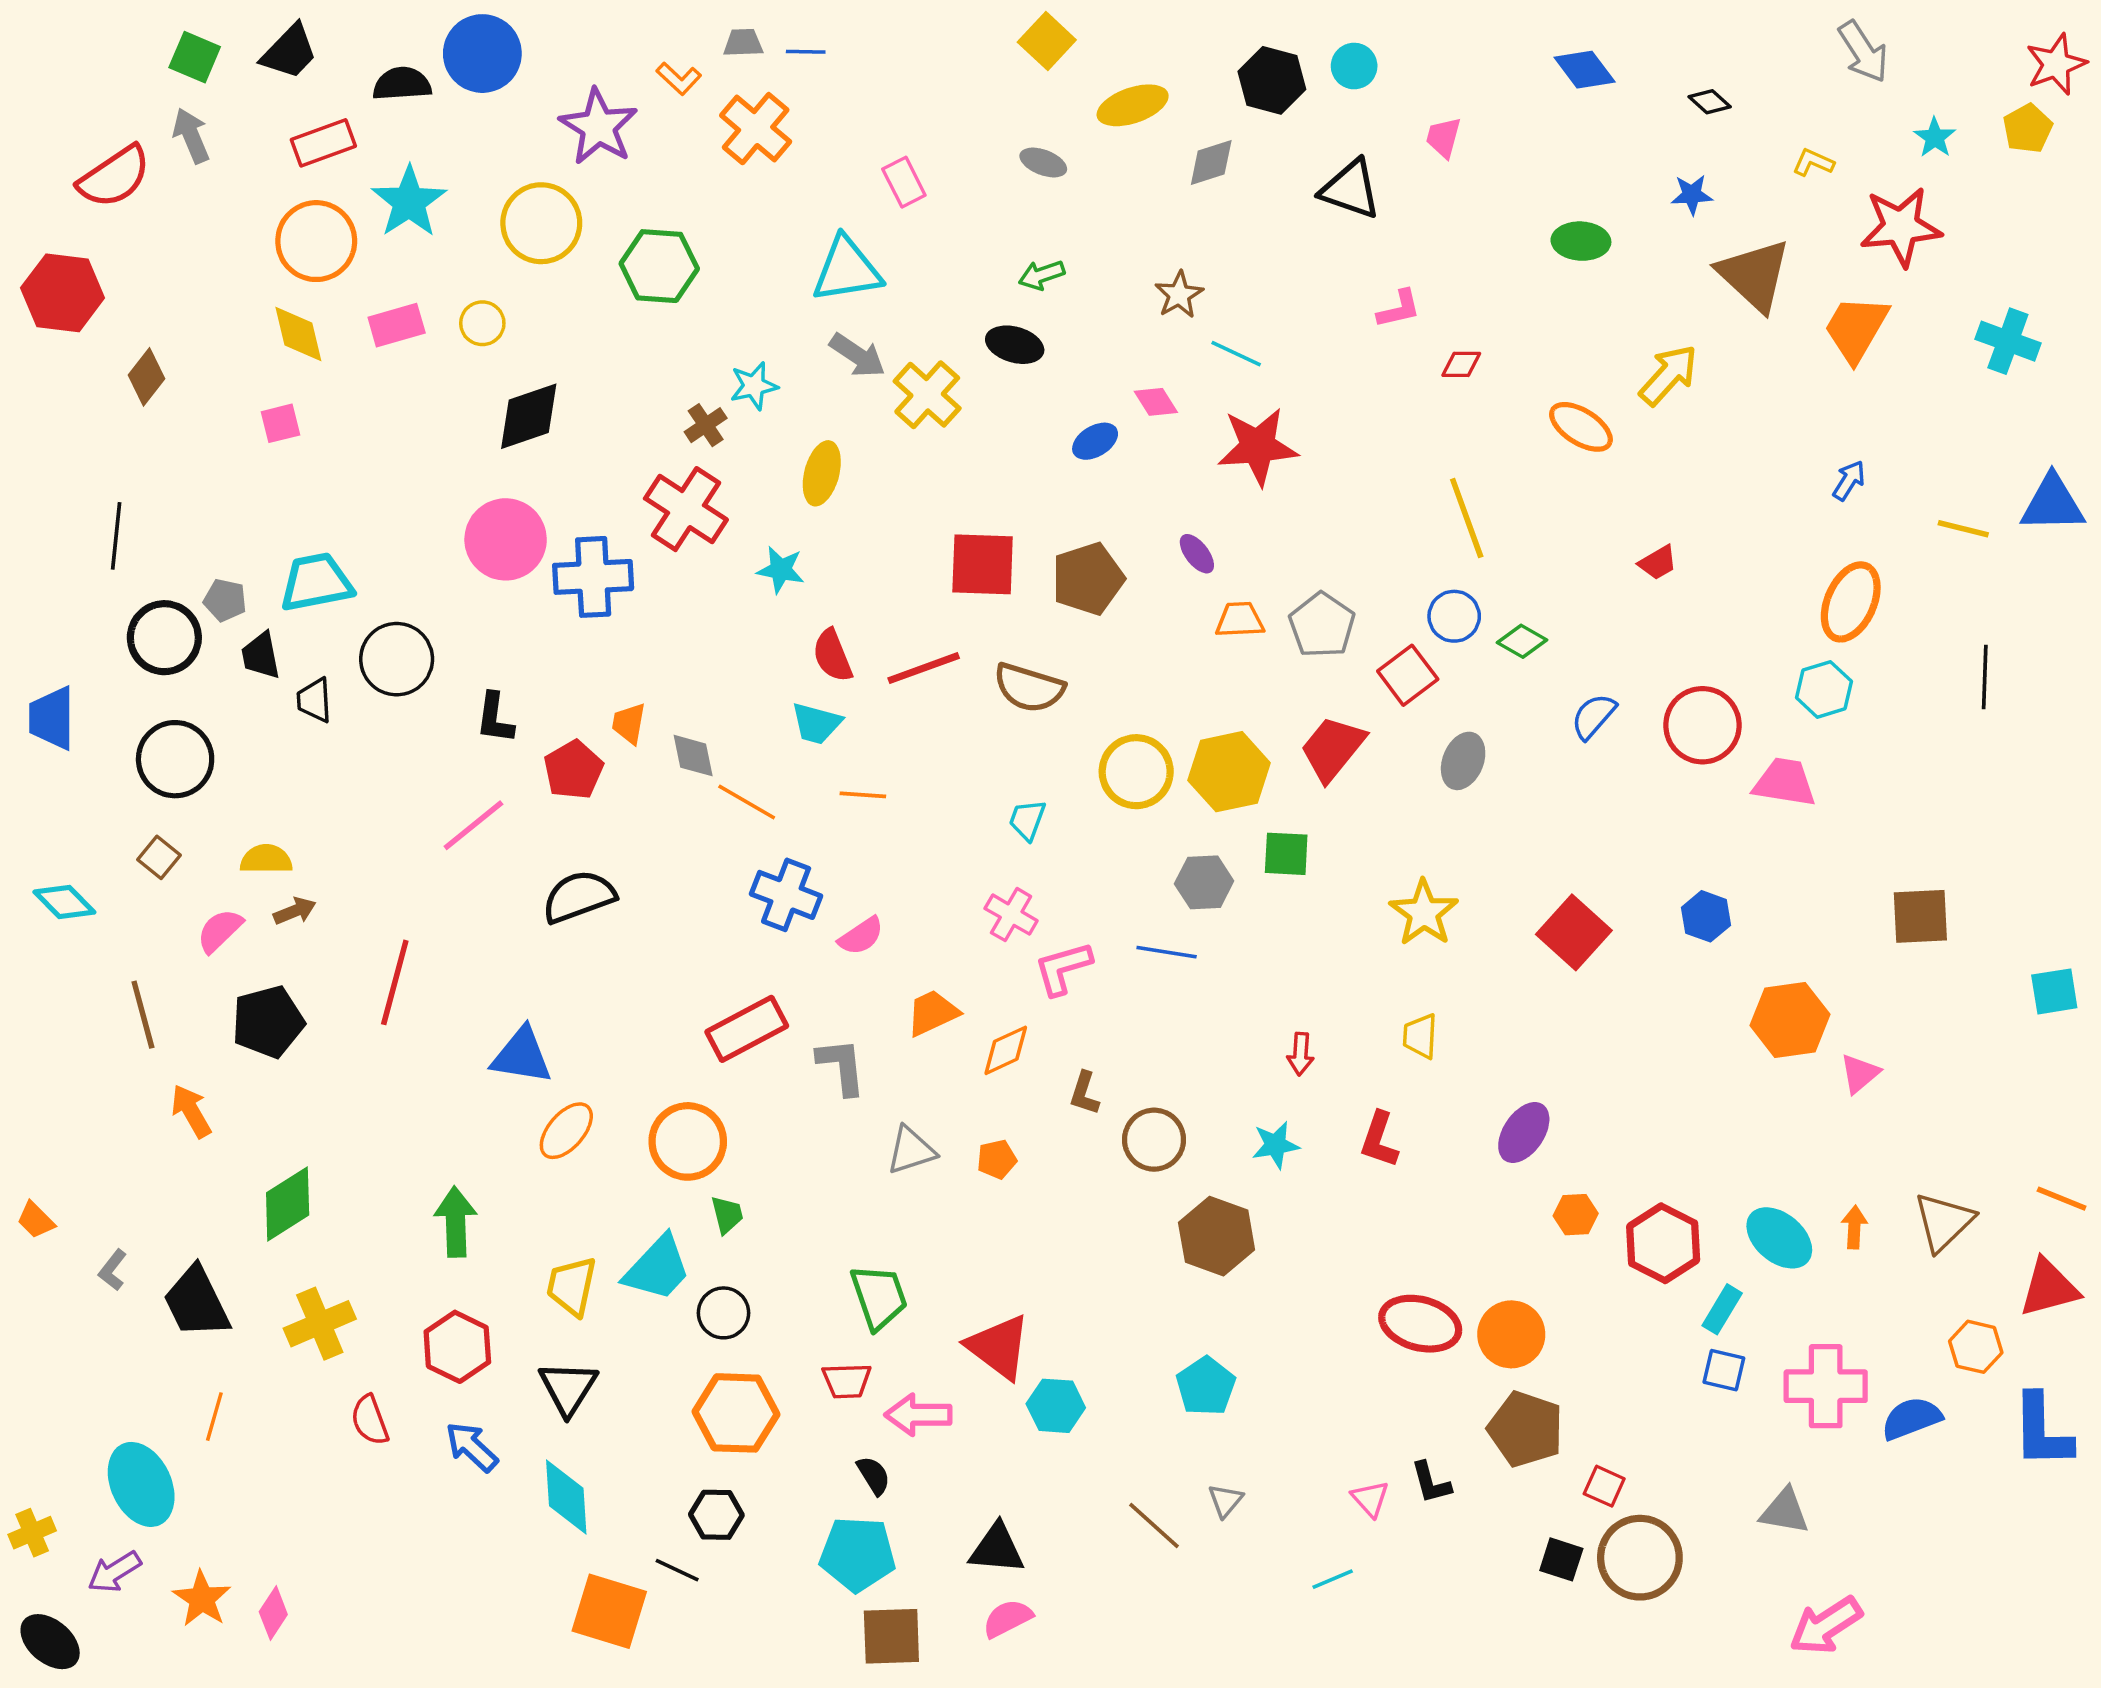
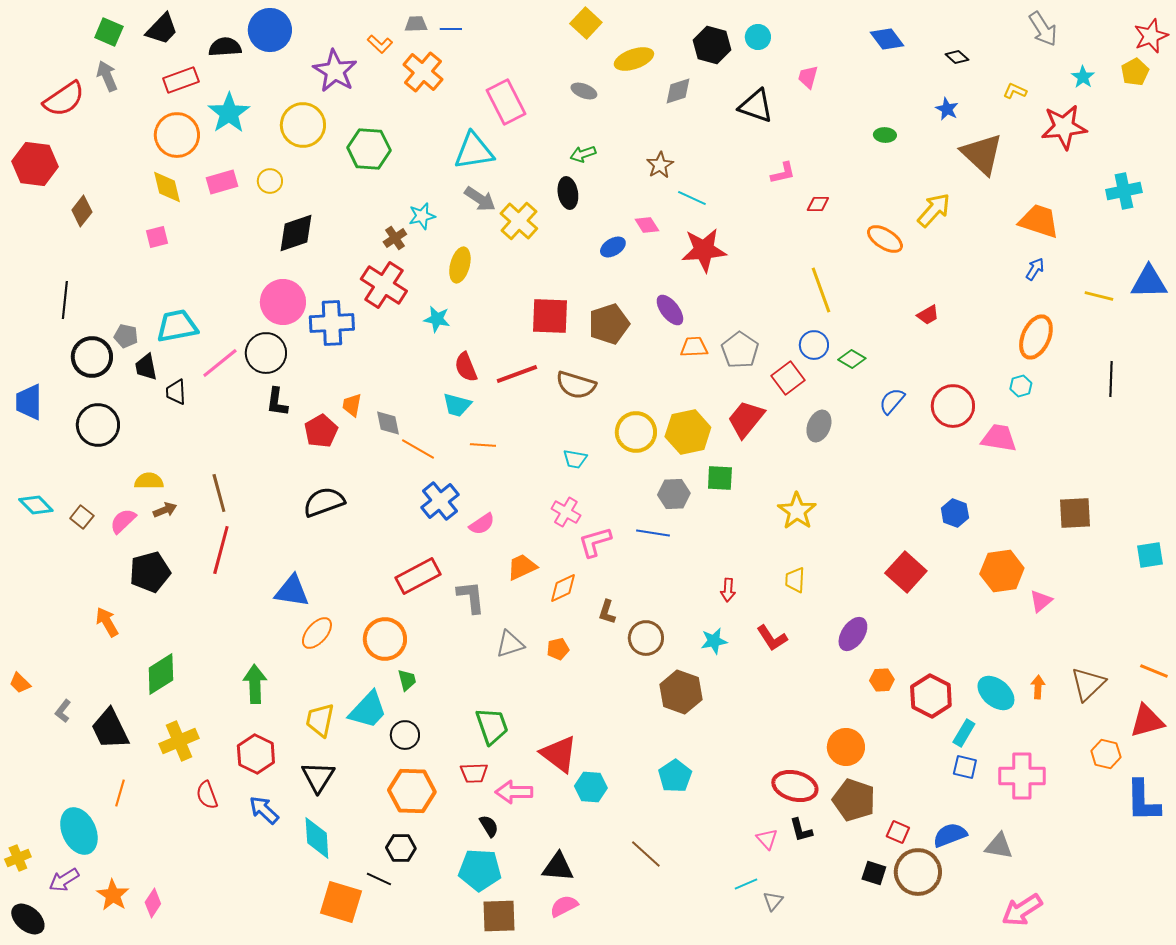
pink rectangle: (904, 182) -> (506, 102), size x1.6
blue star: (1692, 195) -> (947, 109), turned 30
green ellipse: (1581, 241) -> (885, 135), size x0.7
orange trapezoid: (1856, 329) -> (1039, 221), moved, turned 78
cyan cross: (2008, 341) -> (1124, 191), turned -32
black ellipse: (1015, 345) -> (568, 193), turned 64
purple ellipse: (1197, 554) -> (670, 310), size x1.4
black circle: (397, 659) -> (266, 353), moved
cyan hexagon: (1824, 689) -> (1021, 386), size x0.7
cyan trapezoid: (1027, 820) -> (575, 459), turned -100
pink line: (473, 825) -> (220, 363), moved
brown square: (159, 857) -> (82, 517), moved
blue cross: (786, 895) -> (440, 501), turned 30
red square: (1574, 932) -> (906, 572), moved
brown line: (143, 1015) -> (219, 493), moved
red L-shape: (1379, 1140) -> (772, 638), turned -52
red ellipse: (1420, 1324) -> (795, 786), moved
blue semicircle: (1911, 1418) -> (950, 835), moved
gray triangle: (1225, 1501) -> (773, 901), moved

